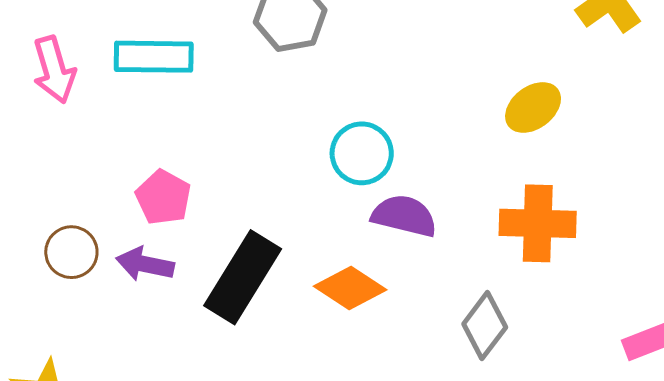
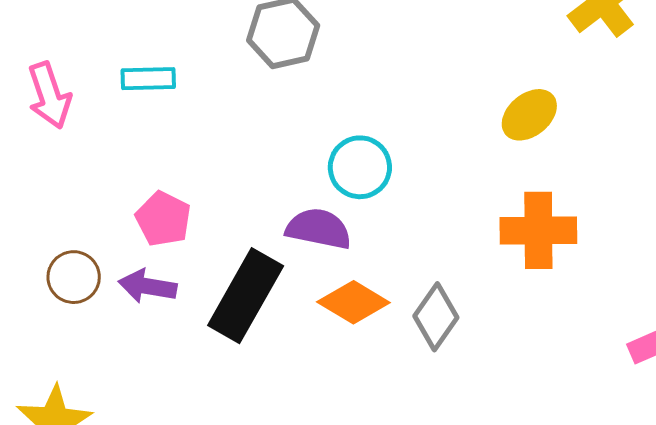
cyan rectangle: (154, 57) -> (148, 79), size x0.7
purple semicircle: (404, 216) -> (319, 229), moved
gray diamond: (485, 326) -> (436, 317), moved

